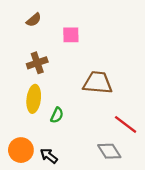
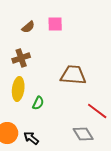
brown semicircle: (34, 20) -> (28, 27), moved
pink square: (71, 35) -> (55, 24), moved

